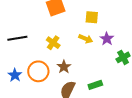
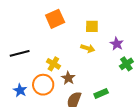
purple star: (107, 39) -> (117, 44), moved
yellow cross: (53, 43) -> (53, 64), moved

